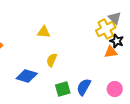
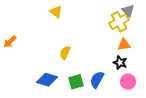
yellow triangle: (44, 32) -> (56, 12), moved, turned 32
black star: (117, 41) -> (120, 63), moved
blue diamond: (27, 76) -> (47, 80), moved

